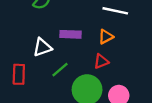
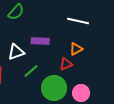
orange triangle: (106, 37) -> (76, 49), moved

